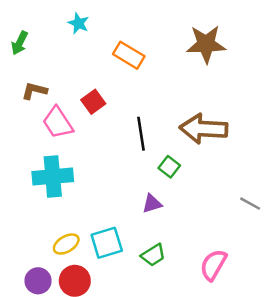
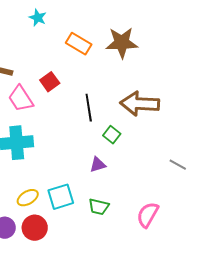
brown star: (206, 44) -> (122, 43), moved
green trapezoid: (153, 255) -> (99, 207), turned 45

